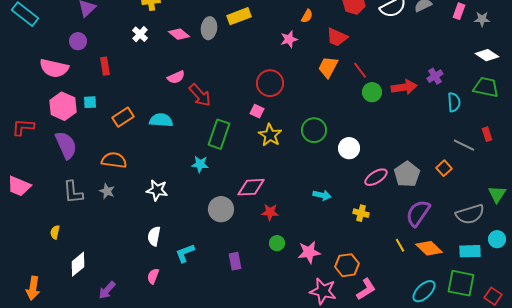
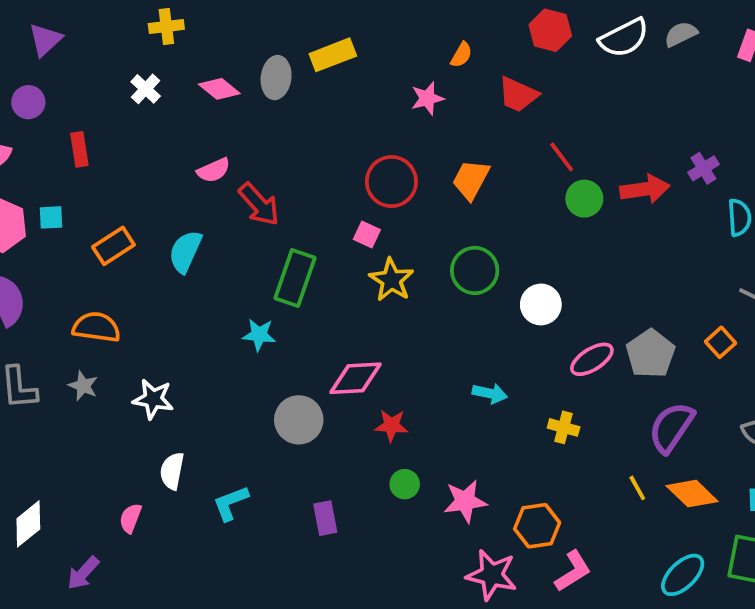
orange trapezoid: (328, 67) -> (471, 180), moved
cyan semicircle: (161, 120) -> (185, 252), turned -70
white star: (157, 190) -> (153, 399), moved
pink semicircle: (153, 276) -> (130, 518), moved

